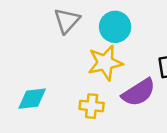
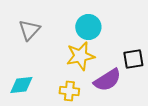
gray triangle: (67, 21) -> (29, 30), moved

